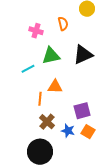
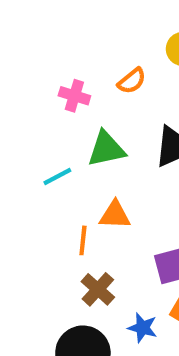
orange semicircle: (63, 24) -> (132, 81), turned 64
blue star: (68, 131) -> (143, 328), moved

